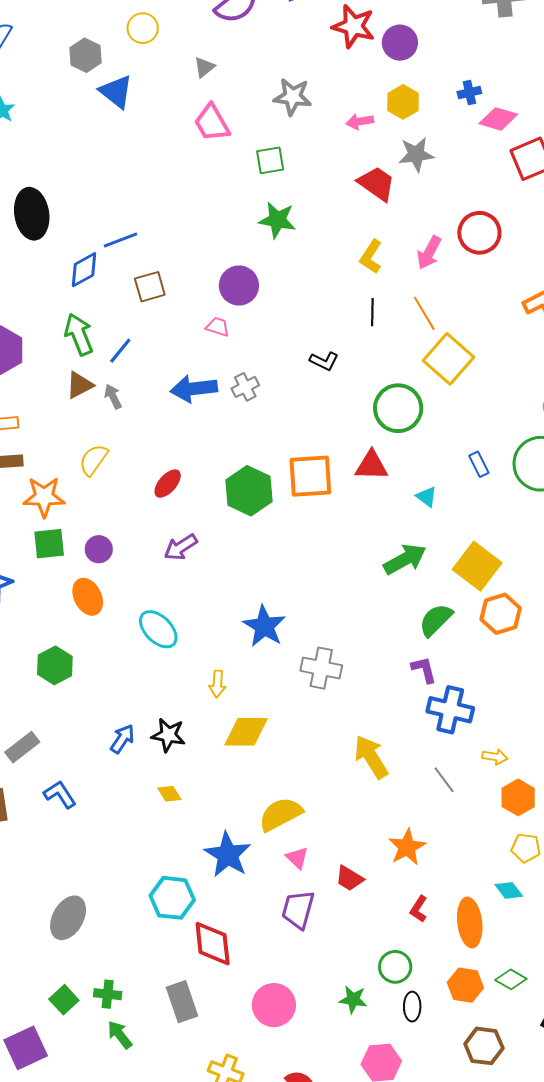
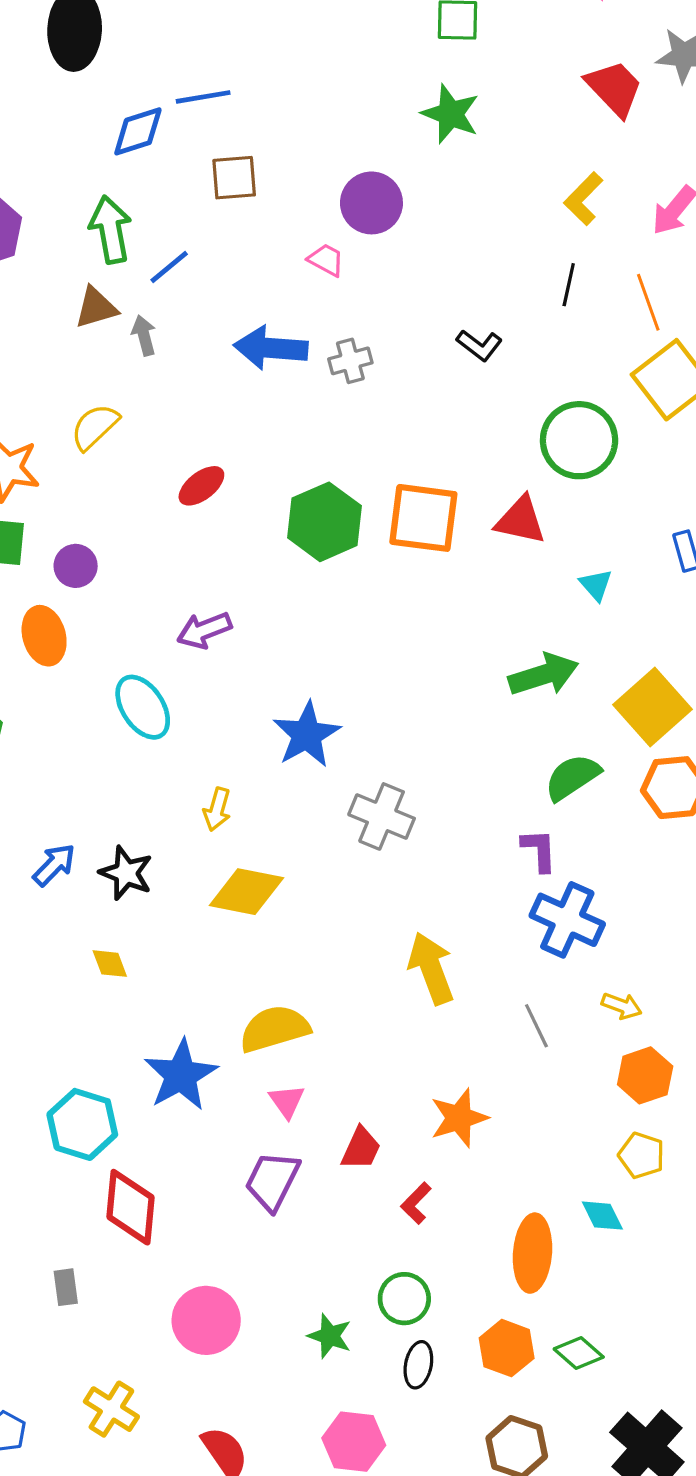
purple arrow: (181, 547) -> (204, 630), moved
red trapezoid: (349, 878) -> (361, 1149), turned -108
red L-shape: (419, 909) -> (416, 1203), moved
gray rectangle: (182, 1002) -> (66, 1287), size x0.6

